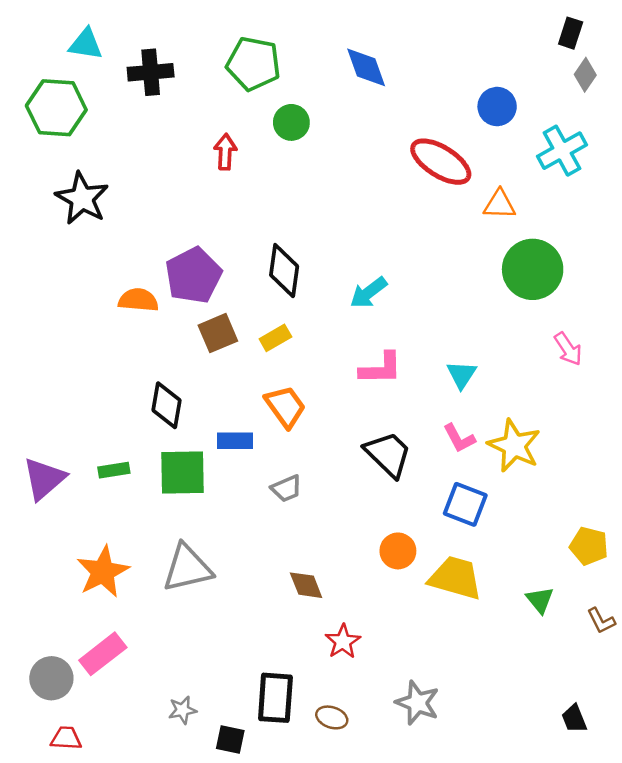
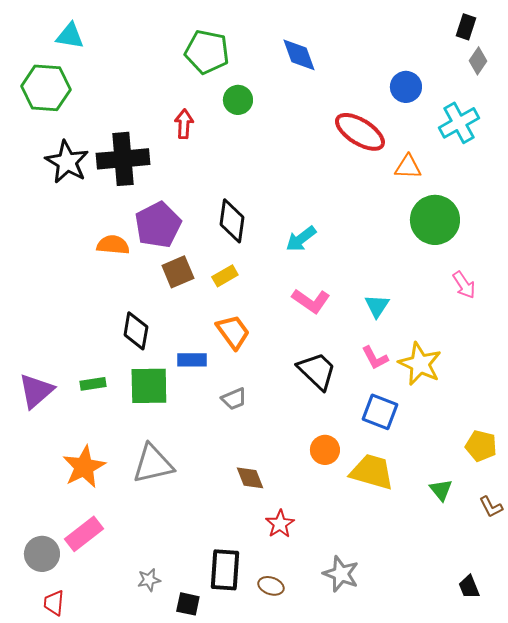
black cross: (151, 72) -> (123, 159), moved, size x1.4
pink L-shape: (381, 369) -> (311, 301), turned 36
red trapezoid: (66, 738) -> (54, 603), turned -88

